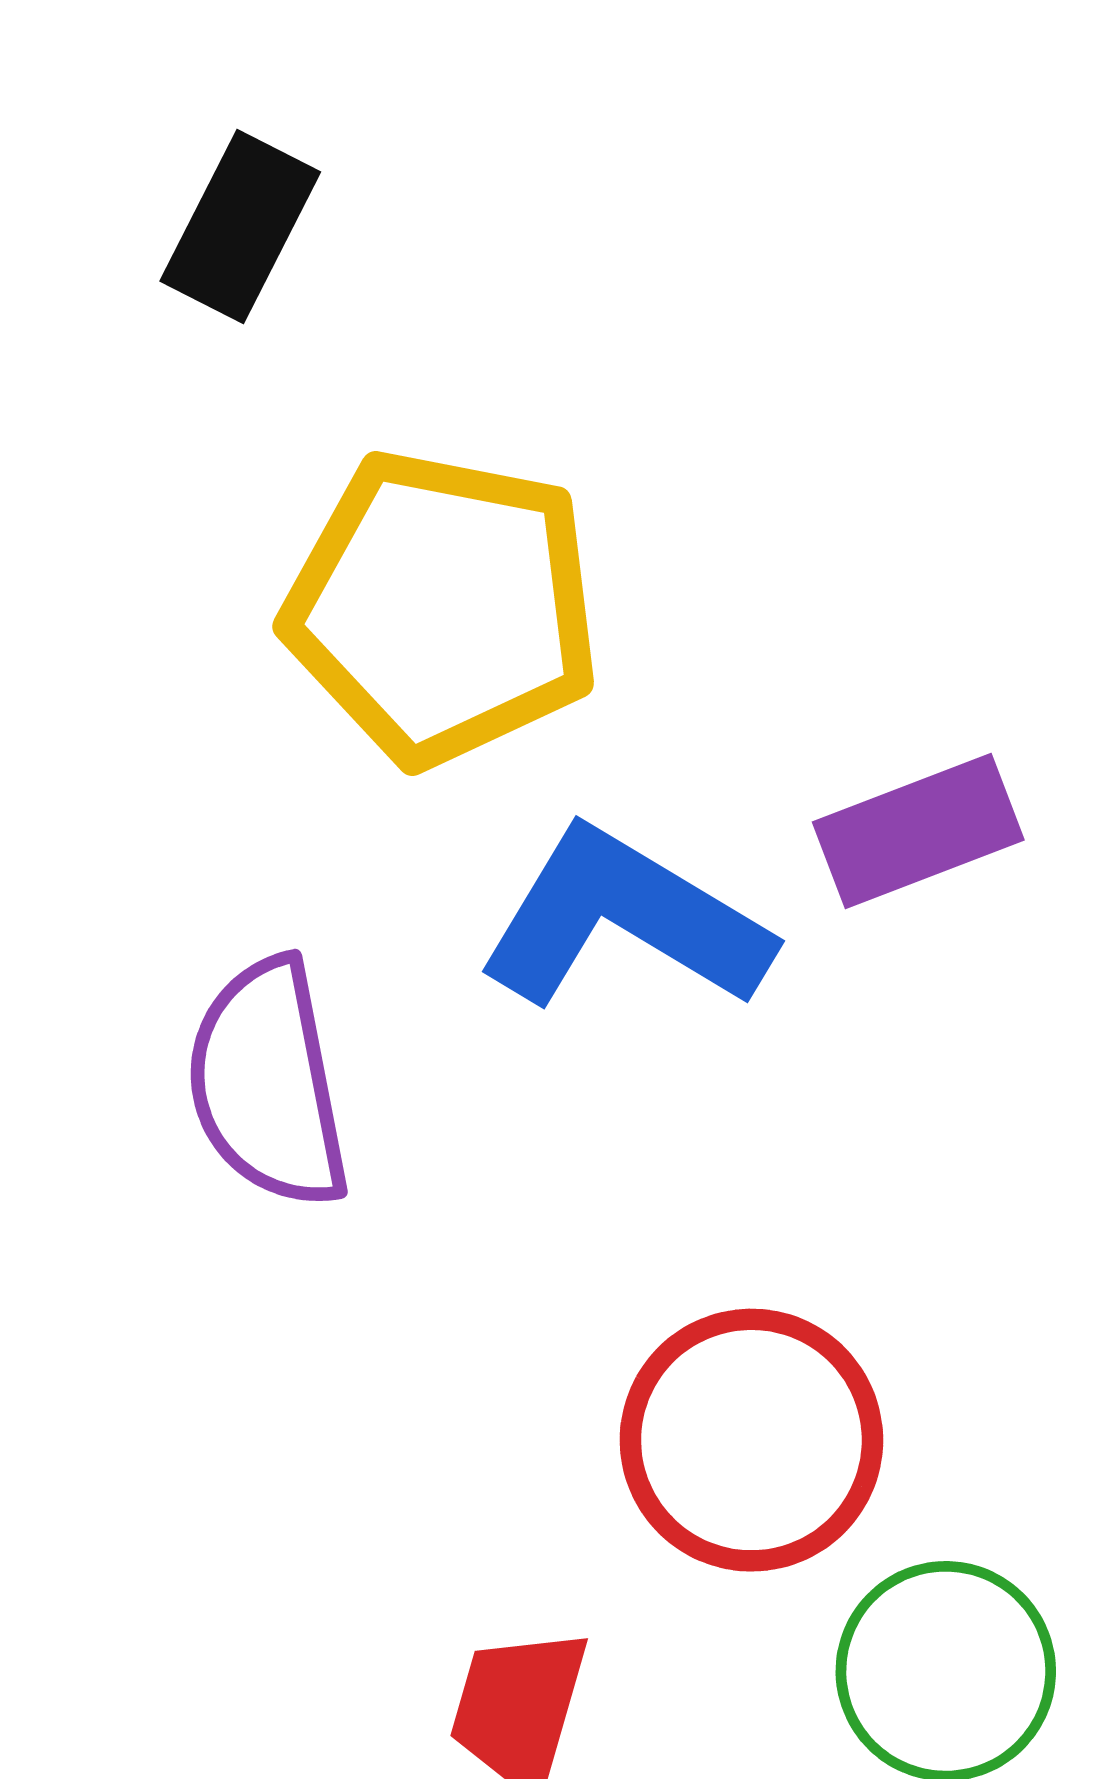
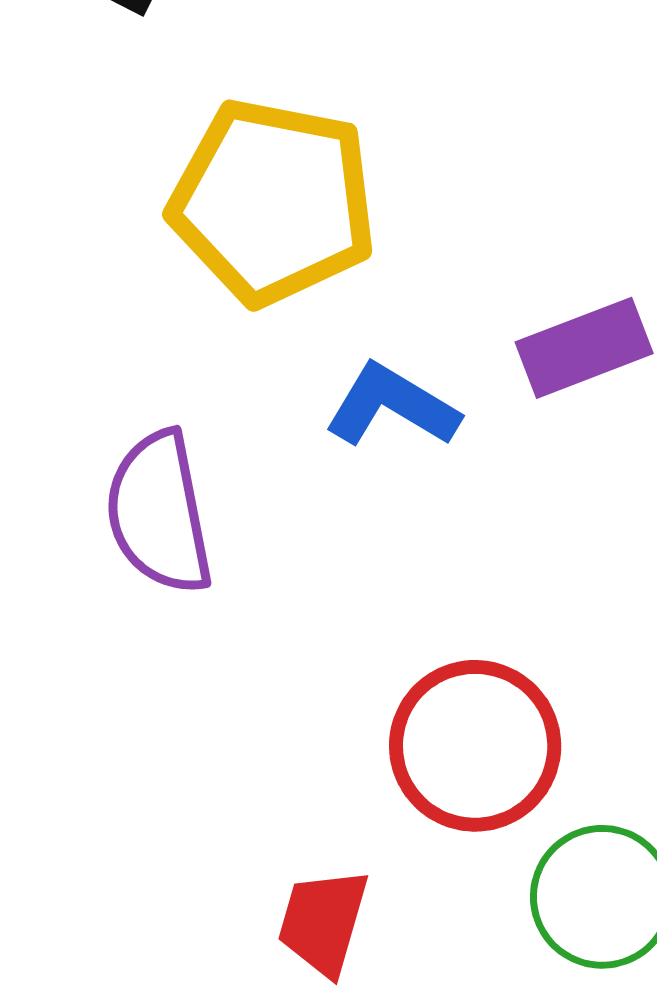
blue L-shape: (624, 920) -> (392, 406), size x0.7

